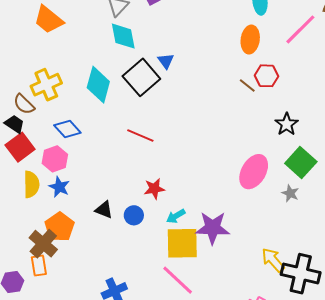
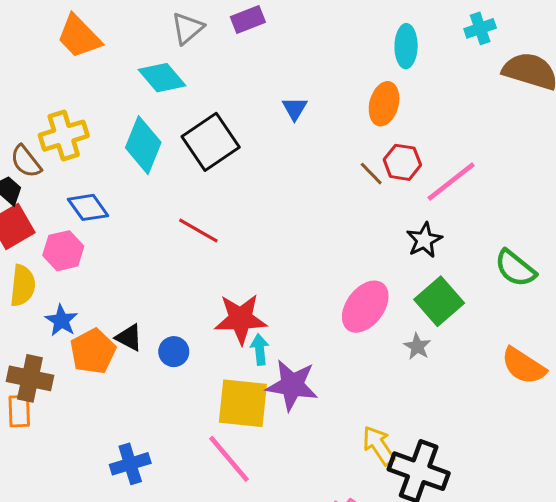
pink line: (300, 29) -> (451, 182), moved
cyan diamond: (123, 36) -> (162, 78), moved, turned -36
blue triangle: (166, 61) -> (295, 108), moved
blue star: (59, 187) -> (61, 320), moved
red star: (154, 189) -> (241, 319), moved, size x1.6
cyan arrow: (176, 216) -> (260, 350), moved, turned 108
orange pentagon: (60, 227) -> (93, 351), moved
brown cross: (43, 244) -> (30, 378), turned -36

